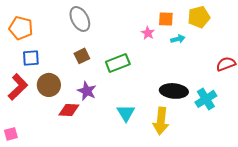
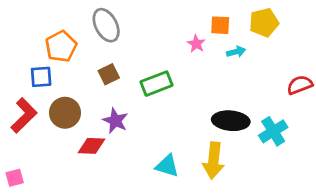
orange pentagon: (21, 28) -> (61, 46), moved, turned 30
cyan triangle: (126, 113) -> (167, 166), moved, turned -42

